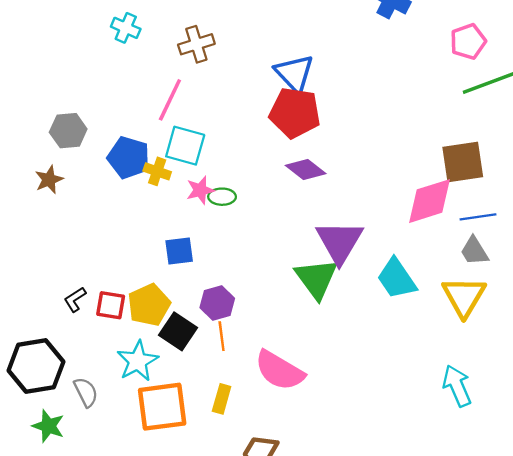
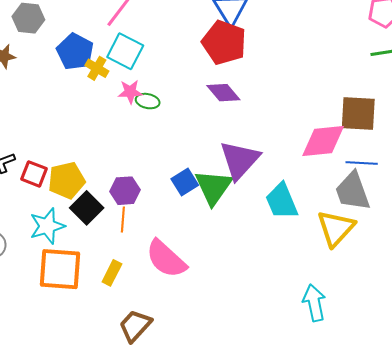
blue square: (179, 251) -> (185, 182), moved, turned -36
gray trapezoid: (474, 251) -> (353, 191), size x1.5

